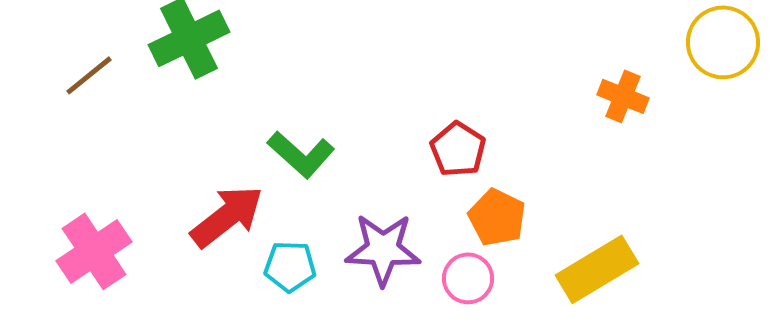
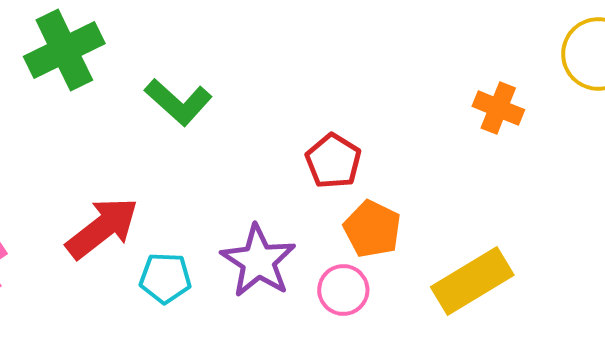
green L-shape: (301, 154) -> (178, 102), moved
purple star: (383, 249) -> (258, 261), turned 30

